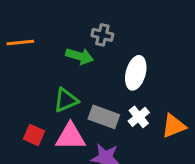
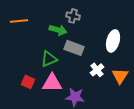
white ellipse: (136, 73) -> (113, 41), moved
gray rectangle: (104, 117) -> (74, 48), moved
orange triangle: (174, 126) -> (120, 76), turned -36

